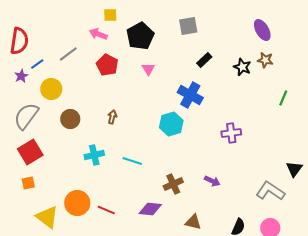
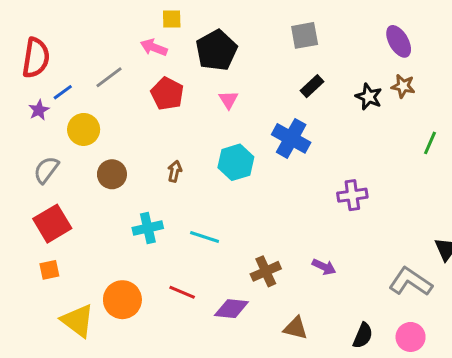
gray square: (188, 26) -> (305, 35), moved
gray semicircle: (26, 116) -> (46, 170), size x0.7
cyan hexagon: (171, 124) -> (236, 162), moved
red line: (106, 210) -> (182, 292), moved

